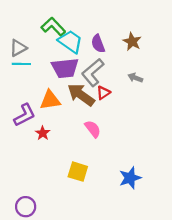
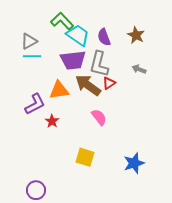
gray L-shape: (93, 72) -> (99, 64), turned -36

